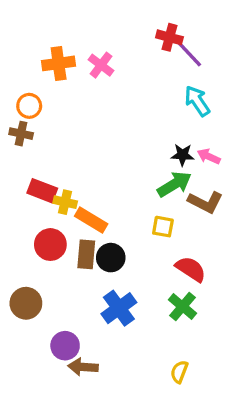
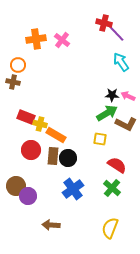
purple circle: (65, 346) -> (28, 196), moved
yellow semicircle: (179, 372) -> (110, 228), size x1.5

